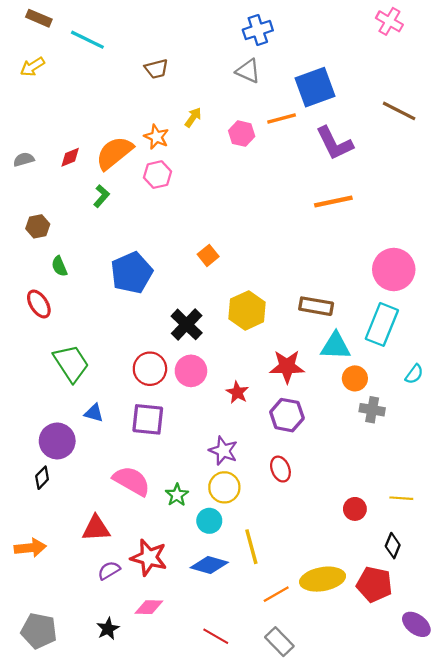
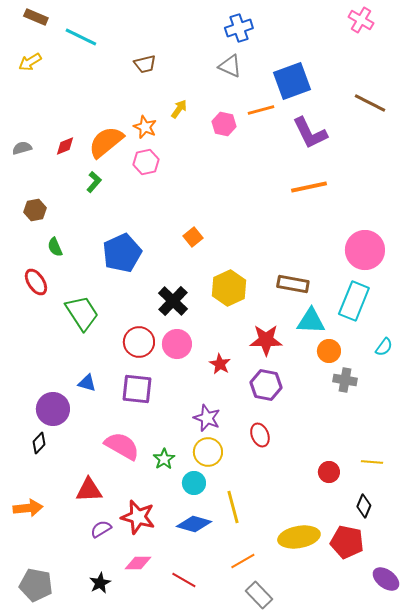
green trapezoid: (71, 363) -> (82, 313), moved
orange line: (276, 594) -> (243, 561), moved
red line: (216, 636) -> (184, 580), moved

